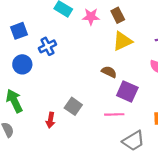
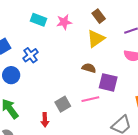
brown rectangle: (118, 15) -> (99, 16), moved
gray square: (73, 106) -> (63, 104), turned 35
pink line: (114, 114) -> (90, 99), moved

